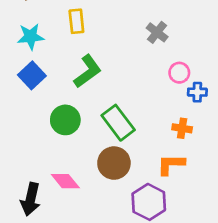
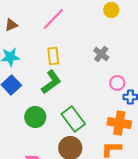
yellow rectangle: (76, 21) -> (53, 56), moved
orange cross: (182, 128) -> (119, 123), size x1.6

